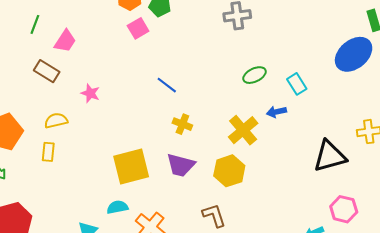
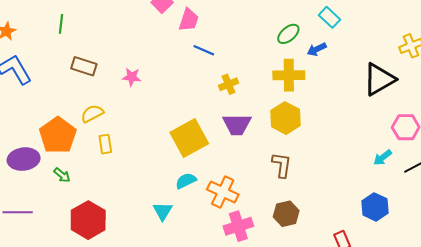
pink trapezoid: (65, 41) -> (189, 20), moved
green ellipse: (254, 75) -> (288, 34), moved
yellow semicircle: (56, 121) -> (92, 114), moved
yellow cross: (182, 124) -> (228, 84), turned -30
yellow cross: (243, 130) -> (289, 75), turned -36
brown L-shape: (214, 215) -> (282, 165), turned 40

